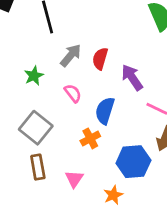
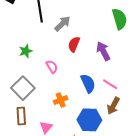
gray arrow: (71, 55) -> (62, 24), moved
purple arrow: (132, 77) -> (103, 51), moved
blue semicircle: (105, 111) -> (88, 83), moved, turned 132

